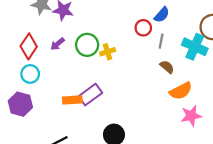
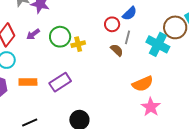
brown semicircle: (167, 67) -> (117, 50), moved
orange rectangle: (72, 100) -> (28, 82), moved
pink star: (191, 116) -> (151, 107), turned -30

